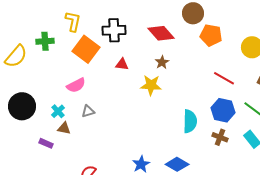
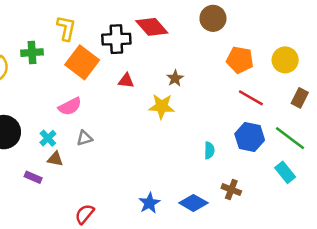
red diamond: (161, 33) -> (152, 27), moved
orange pentagon: (211, 35) -> (240, 60), moved
cyan semicircle: (190, 121) -> (209, 150), size x0.6
brown cross: (220, 137) -> (231, 190), moved

